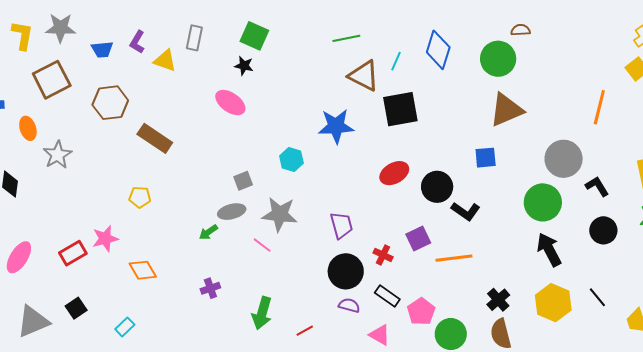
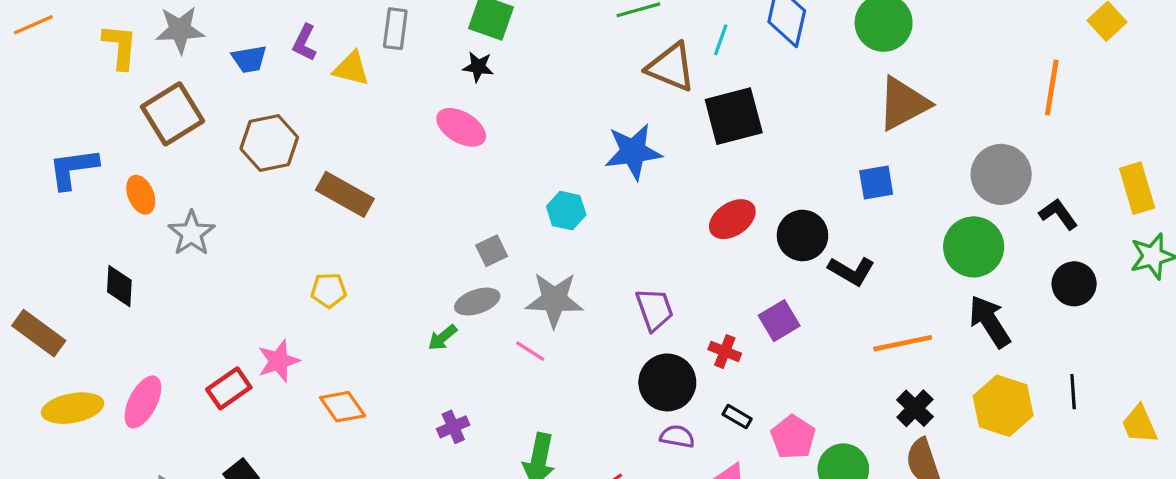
orange line: (454, 258) -> (903, 343), moved
black rectangle: (387, 296) -> (737, 417), size x0.7
black line: (597, 297) -> (1073, 392), turned 40

